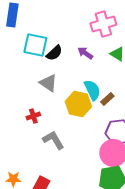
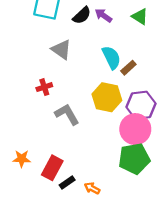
black semicircle: (54, 53) -> (82, 15), moved
yellow hexagon: (78, 104) -> (107, 97), moved

